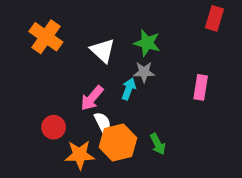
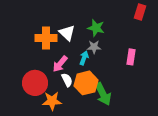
orange cross: (46, 37) -> (46, 38), moved, turned -35
red circle: (54, 127) -> (35, 83), size x1.6
orange hexagon: (118, 143) -> (86, 83), moved
green arrow: (158, 144) -> (103, 94), size x1.6

